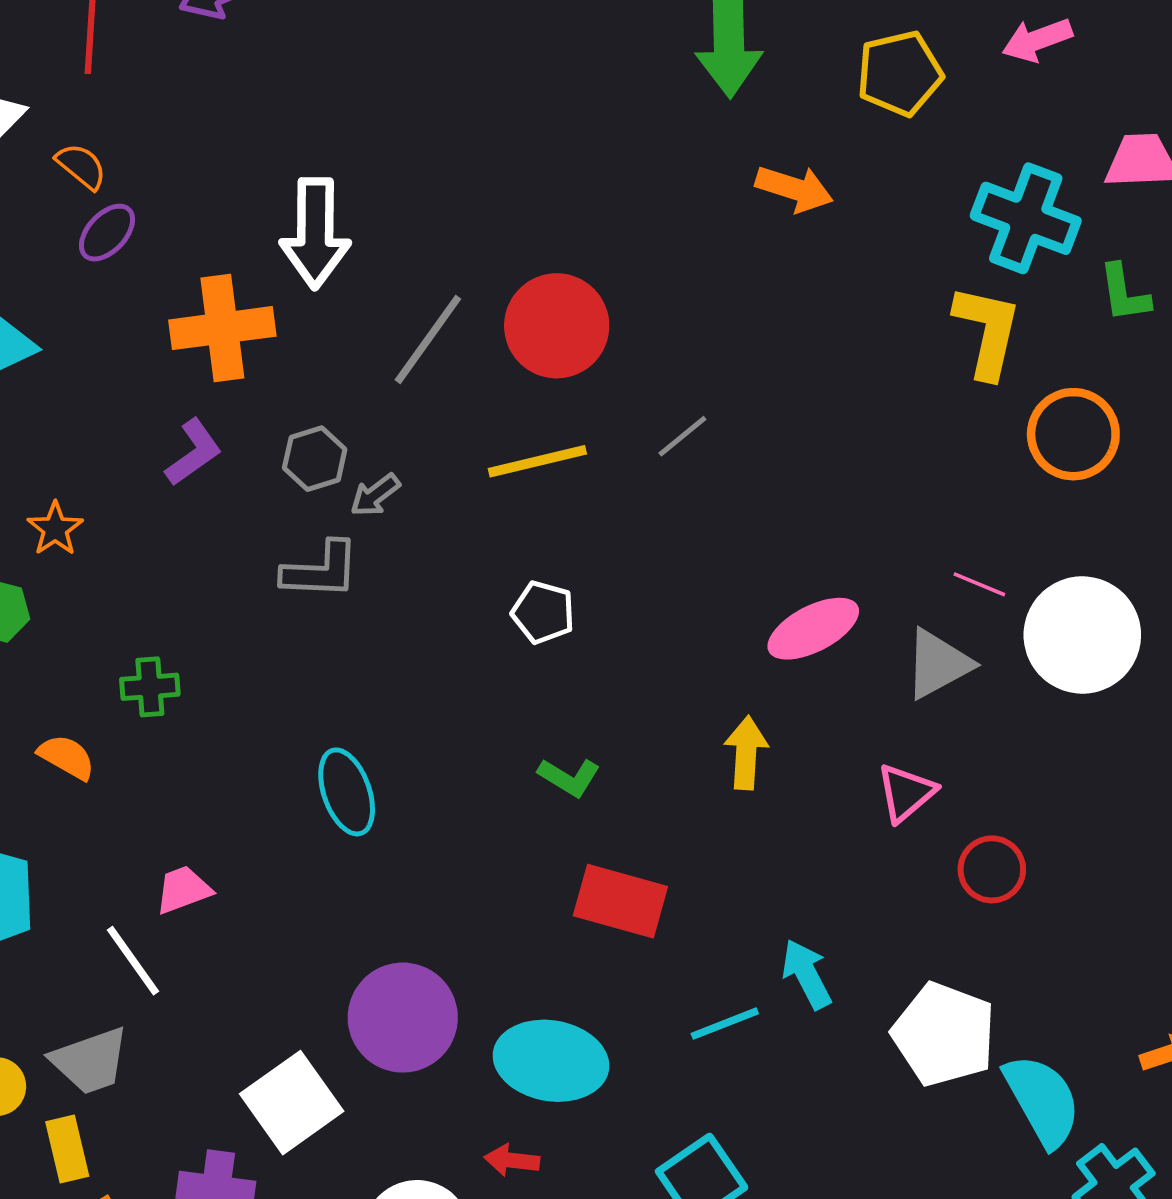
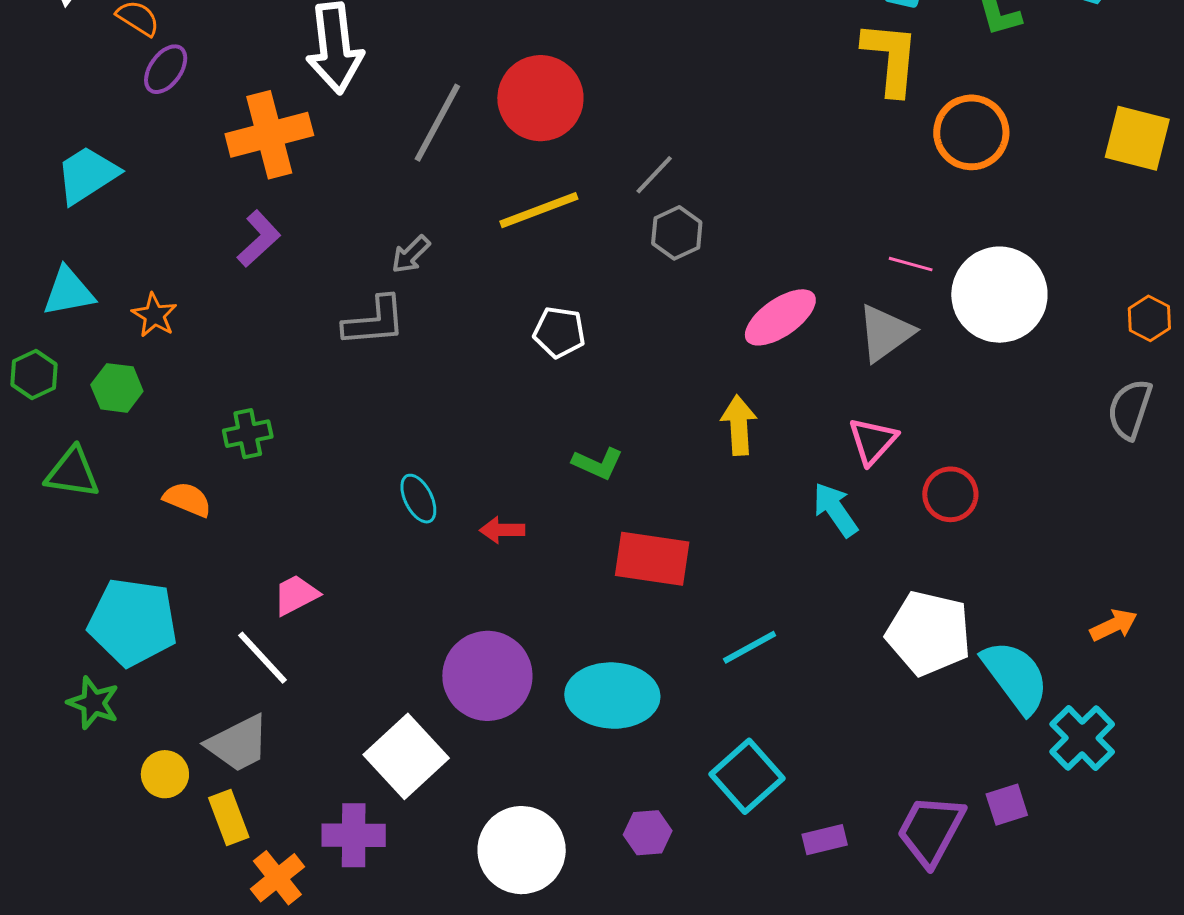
gray hexagon: (315, 459) -> (677, 233), moved
cyan ellipse: (347, 792) -> (418, 499), size x0.7
cyan arrow: (807, 974) -> (835, 510), moved
red arrow: (512, 1160) -> (502, 530), moved

